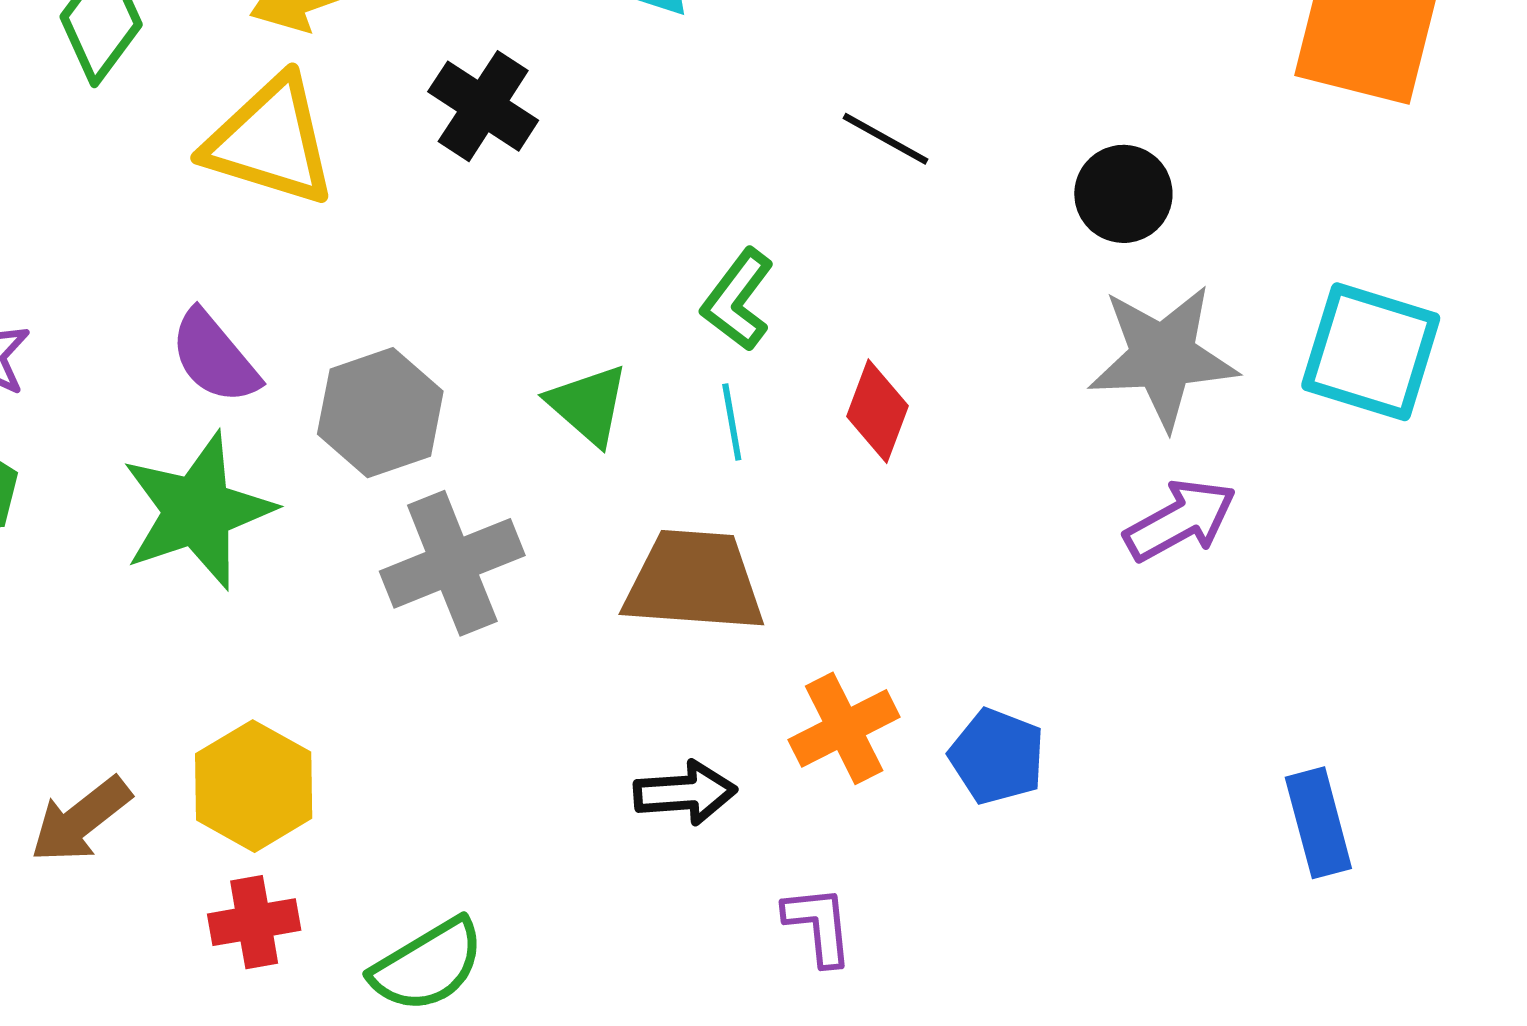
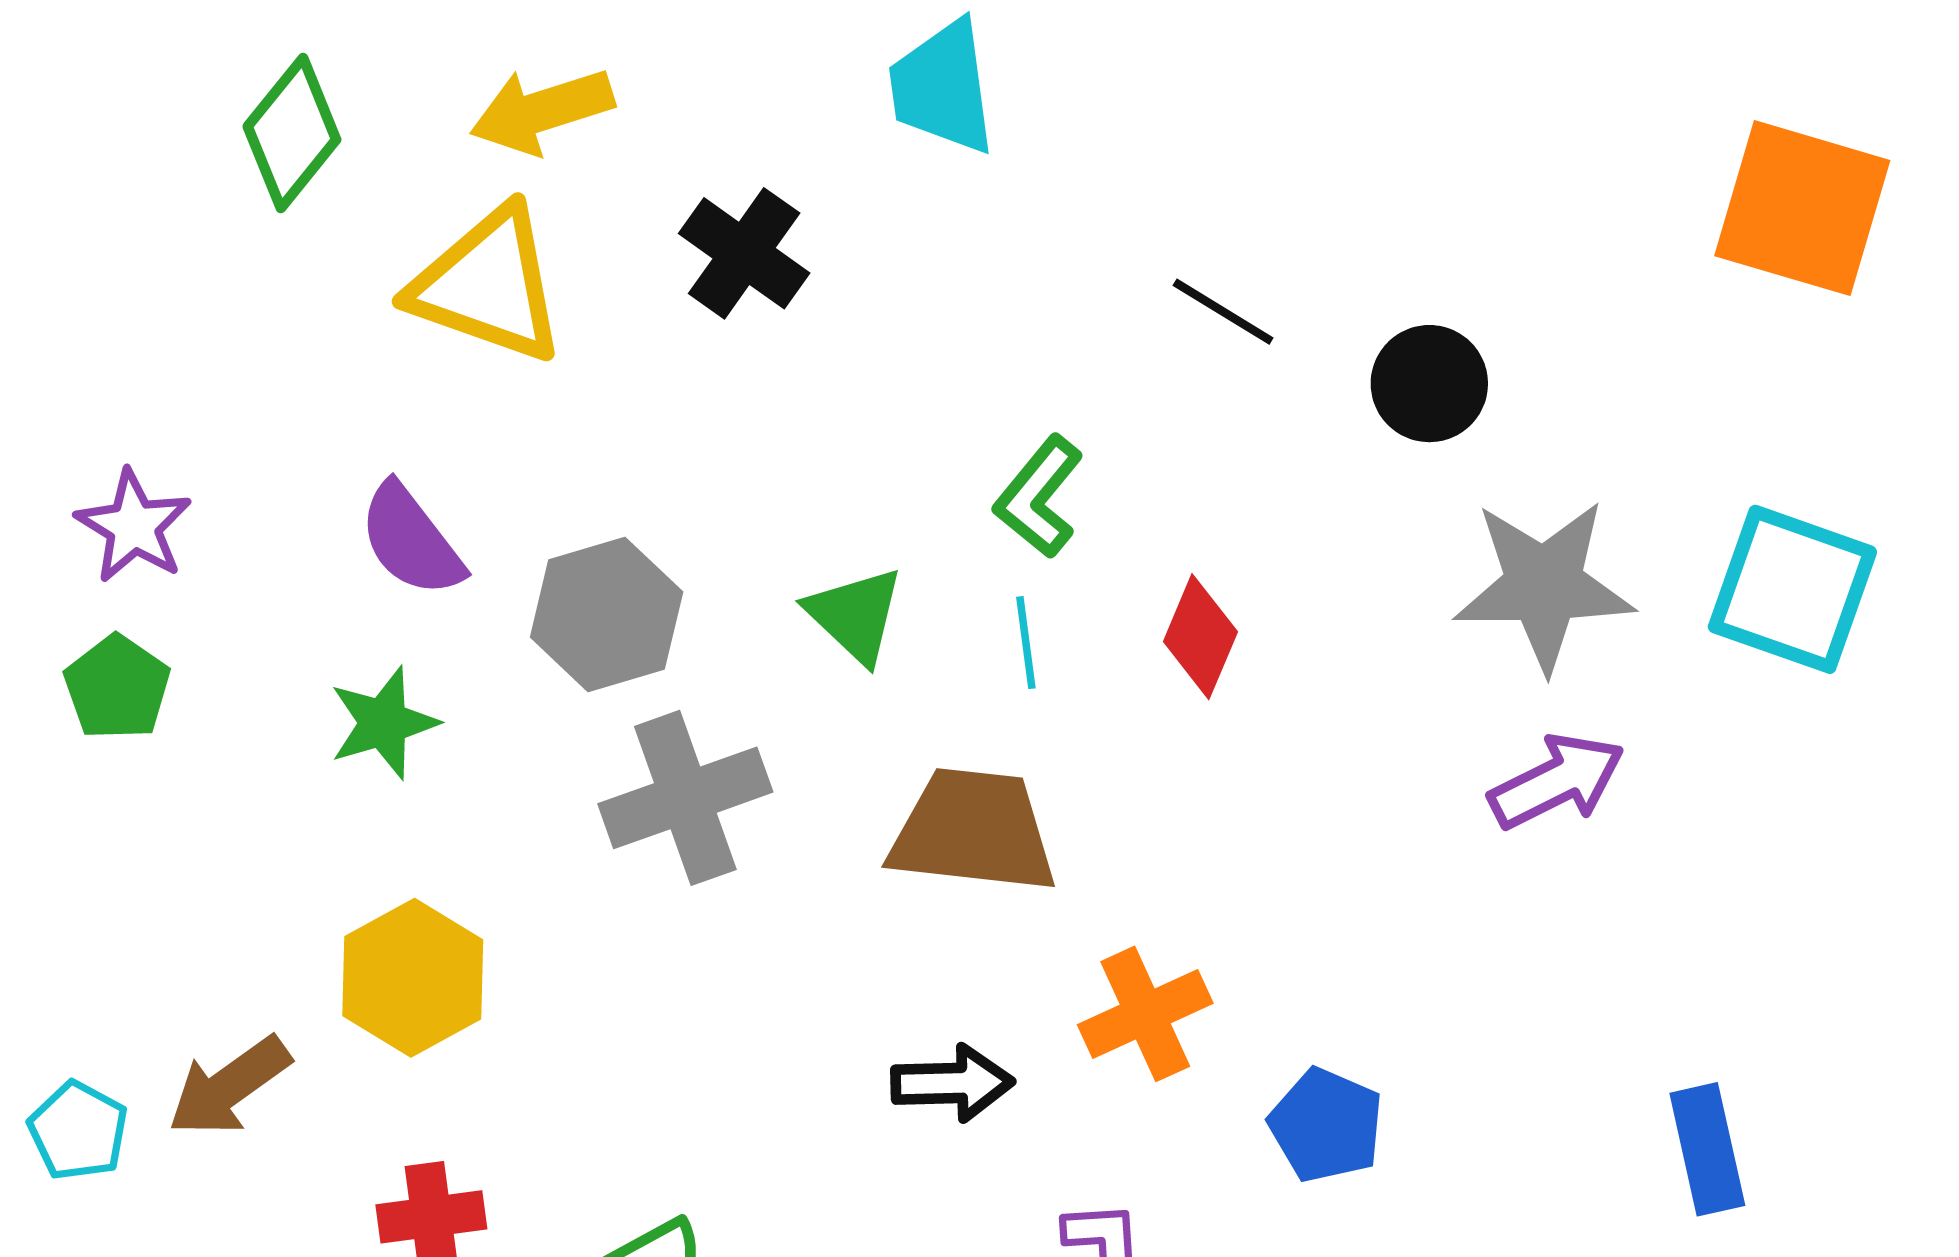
black circle: (1123, 194) -> (1429, 384), moved
green star: (197, 511) -> (383, 723), size x0.6
blue pentagon: (997, 756) -> (1326, 1125), moved
yellow hexagon: (254, 786) -> (413, 978), moved

